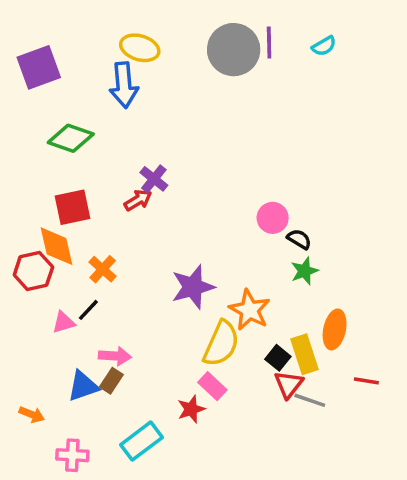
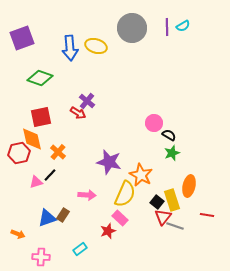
purple line: (269, 43) -> (167, 27), moved
yellow ellipse: (140, 48) -> (96, 46), moved
red arrow: (138, 200) -> (78, 113), turned 63
purple star: (193, 287) -> (109, 162), turned 30
pink arrow: (115, 356) -> (87, 195), moved
cyan rectangle: (142, 441) -> (80, 249), size x0.6

